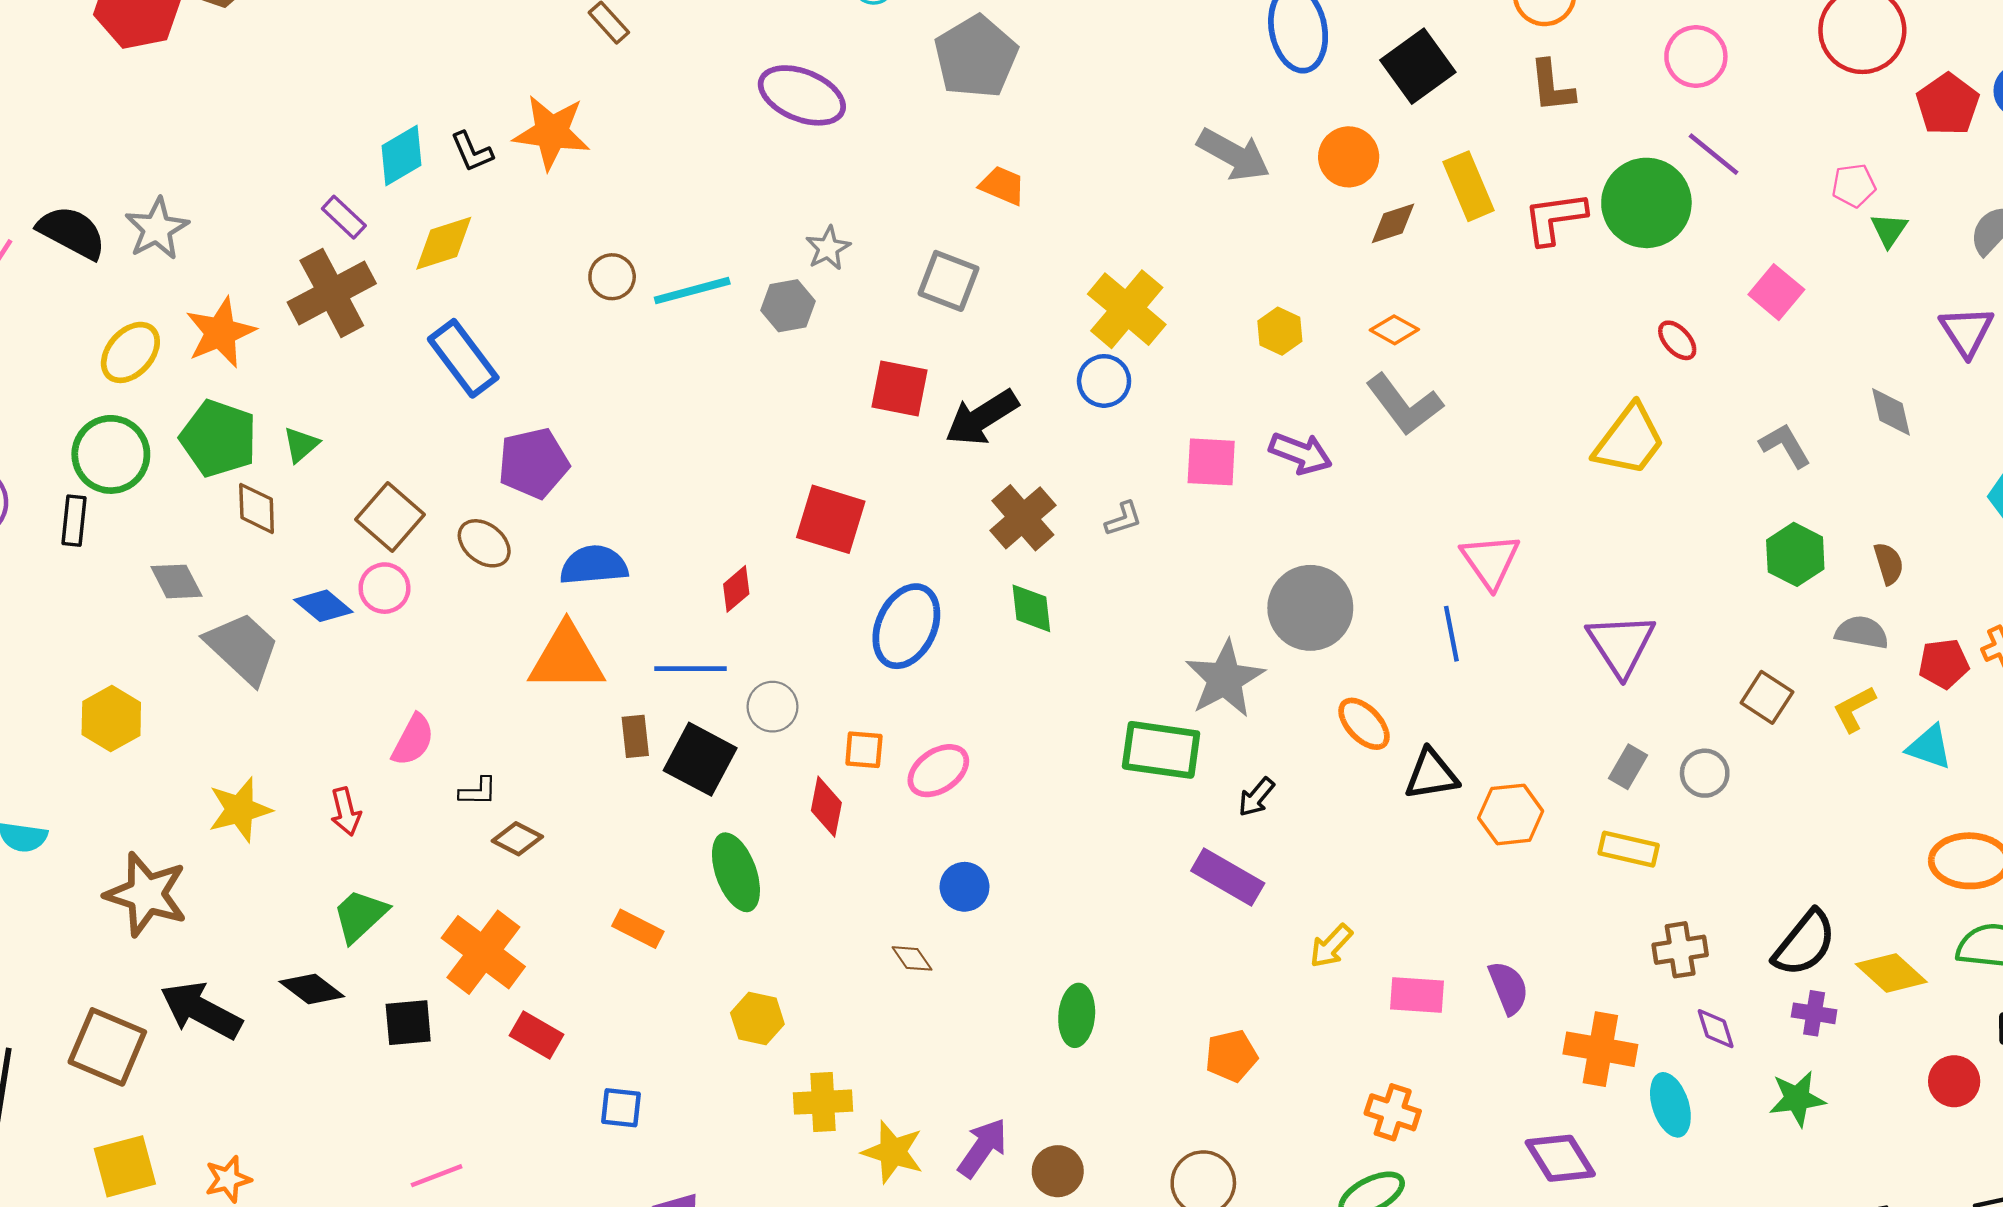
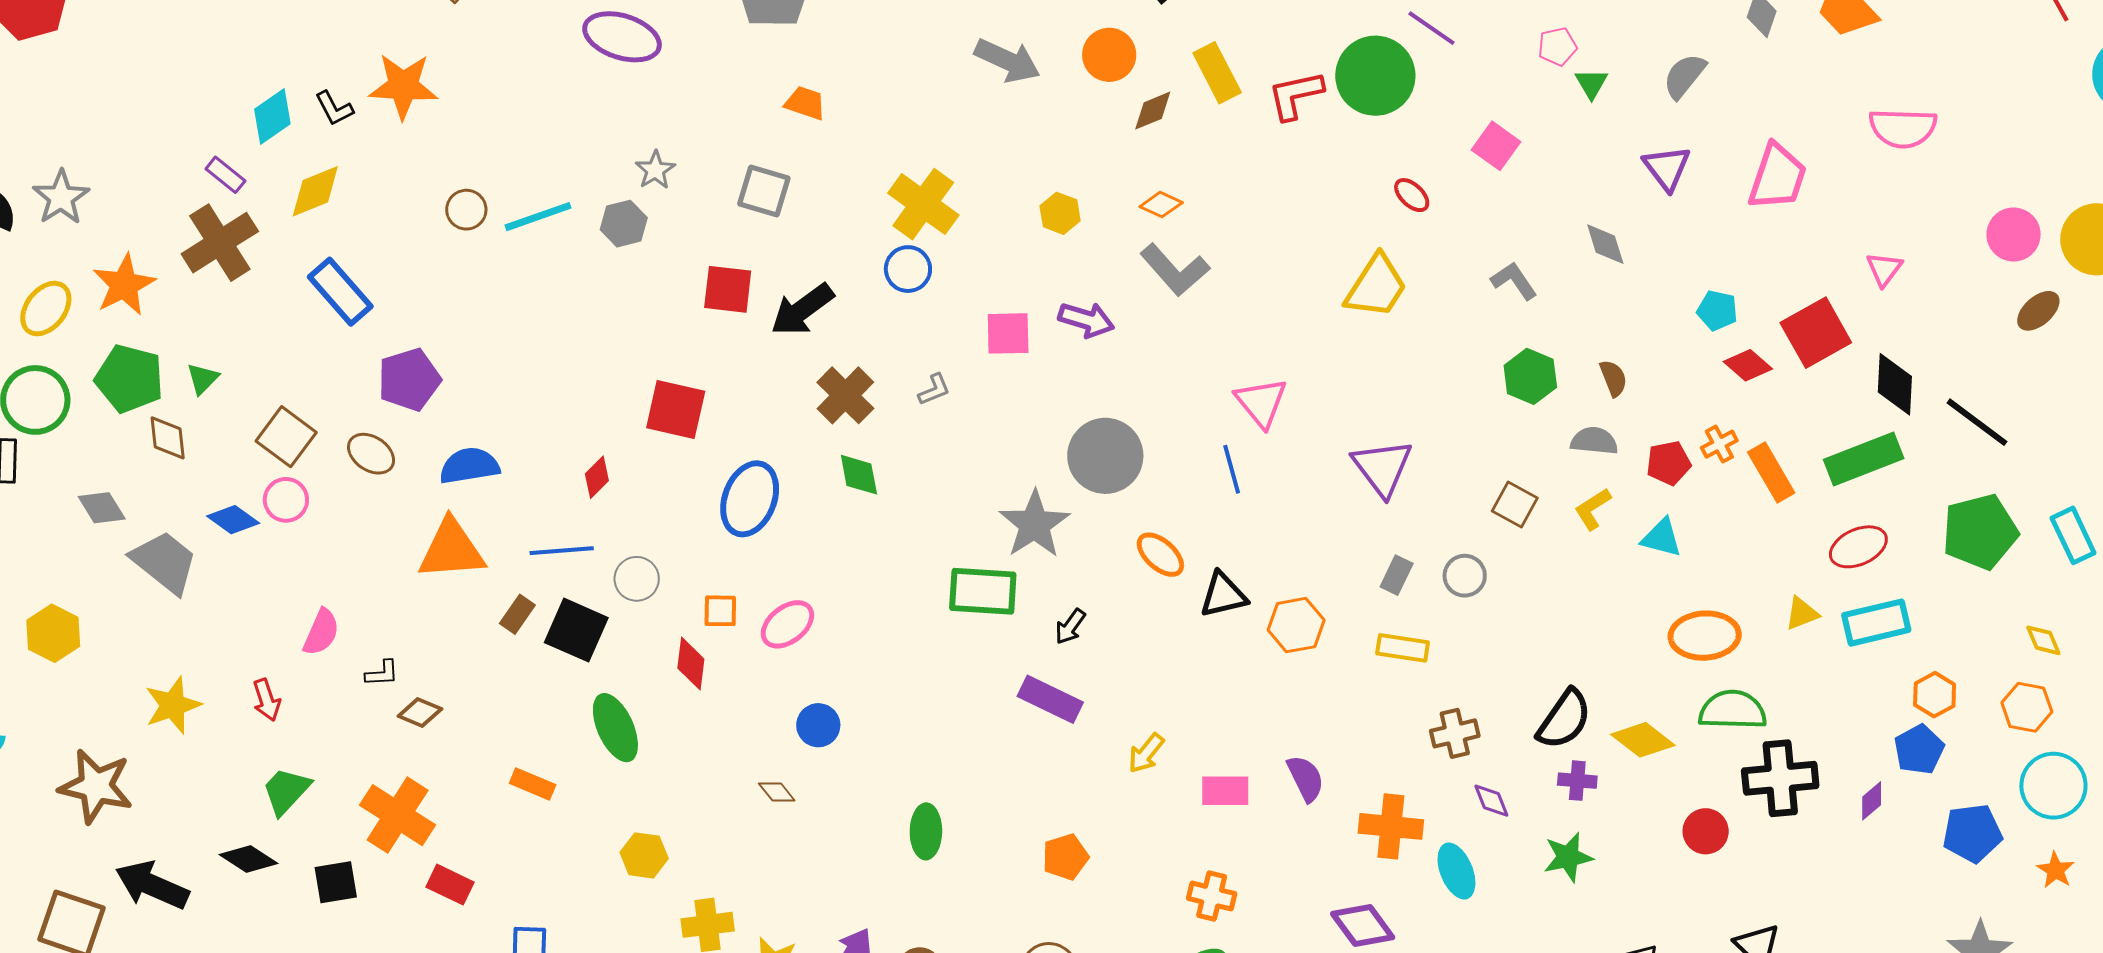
brown rectangle: (635, 736) -> (517, 614), turned 45

